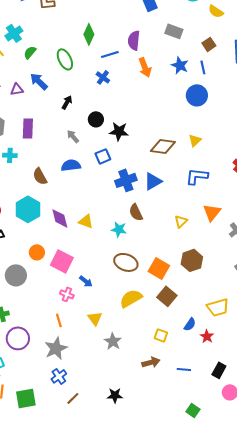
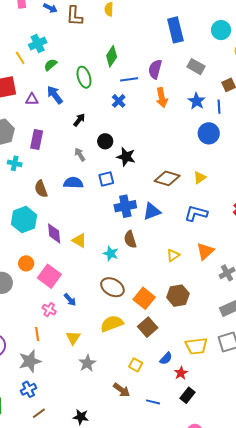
brown arrow: (151, 362) -> (122, 390), turned 42
black rectangle: (219, 370) -> (187, 395), moved

